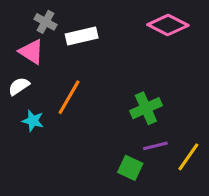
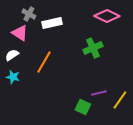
green cross: (146, 108) -> (93, 48), moved
cyan star: (33, 121) -> (13, 77), moved

